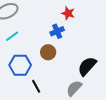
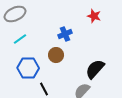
red star: (68, 13) -> (94, 16), moved

